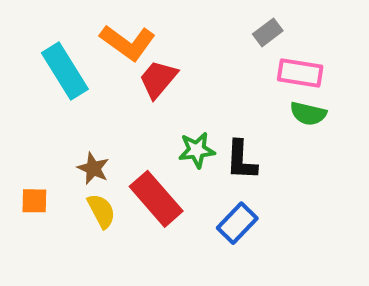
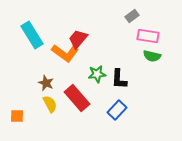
orange L-shape: (128, 43) -> (65, 53), moved
orange square: (34, 201) -> (17, 116), moved

